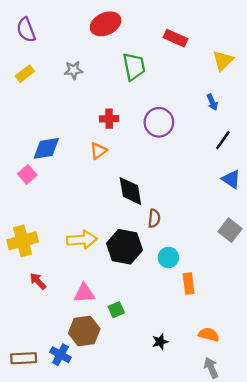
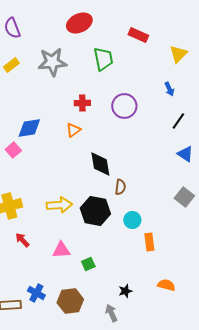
gray star: (74, 70) -> (52, 62), size x1.8
brown hexagon: (84, 331) -> (70, 301), moved
blue cross: (60, 355) -> (36, 293), moved
gray arrow: (211, 368) -> (111, 313), moved

